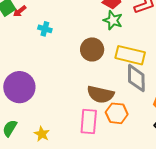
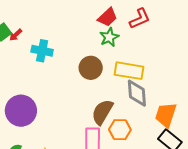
green star: (113, 20) -> (109, 37), turned 30
cyan cross: (45, 29) -> (42, 51), size x1.5
brown semicircle: (100, 94) -> (102, 112), turned 112

